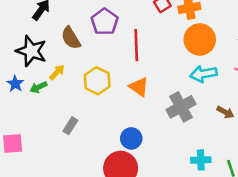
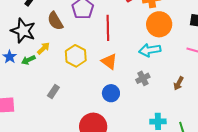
cyan arrow: (203, 74) -> (150, 50), moved
gray cross: (181, 107) -> (143, 78), size x0.6
brown arrow: (225, 112) -> (179, 83), turned 88
blue circle: (131, 138) -> (111, 93), moved

